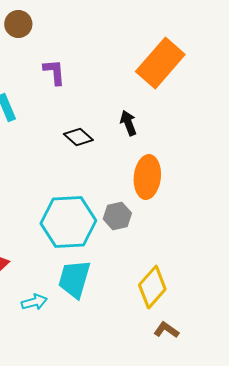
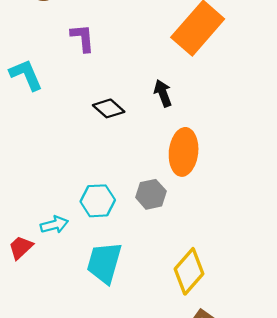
cyan hexagon: (68, 222) -> (98, 201), size x0.6
cyan arrow: (34, 302) -> (54, 225), moved

